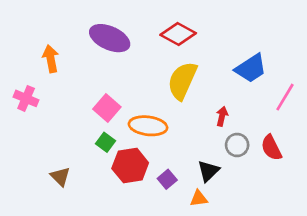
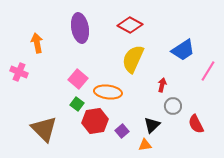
purple ellipse: (110, 38) -> (80, 28), turned 56
red semicircle: (271, 148) -> (196, 124), moved
brown triangle: (60, 177) -> (44, 129), size x1.8

